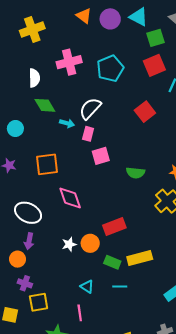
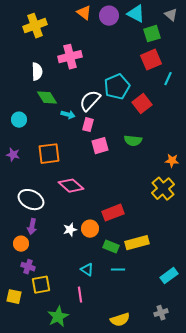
cyan pentagon: (110, 68) -> (117, 87), moved
green semicircle: (135, 173) -> (133, 141), moved
pink diamond: (70, 198) -> (71, 186), turned -30

